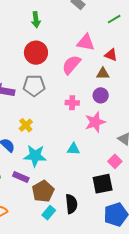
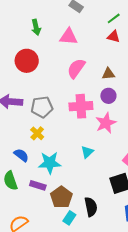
pink triangle: (86, 42) -> (69, 37), moved
red circle: (36, 53) -> (27, 61), moved
red triangle: (111, 55) -> (114, 36), moved
gray pentagon: (34, 86) -> (42, 107), moved
pink cross: (72, 103) -> (81, 106), size x1.6
cyan triangle: (74, 149) -> (87, 152), turned -40

